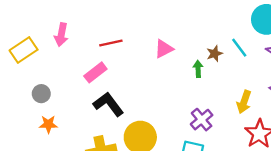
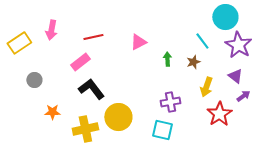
brown star: (215, 54) -> (193, 62), moved
purple cross: (202, 120) -> (170, 102), turned 30
orange star: (48, 124) -> (52, 112), moved

